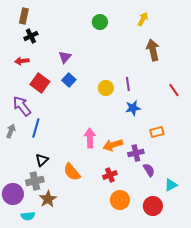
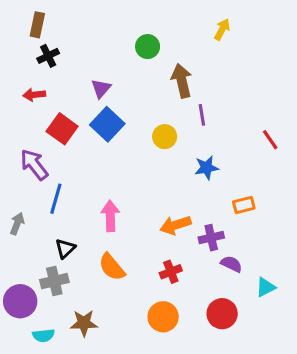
green circle: (100, 22) -> (148, 47), moved
brown arrow: (153, 50) -> (182, 81), moved
blue square: (69, 80) -> (107, 124), size x1.5
purple line: (128, 84) -> (202, 115), moved
gray arrow: (11, 131) -> (17, 224), moved
pink arrow: (90, 138) -> (110, 216), moved
purple semicircle: (149, 170) -> (231, 264), turned -32
brown star: (48, 199) -> (84, 323), moved, turned 30
orange circle: (120, 200) -> (163, 317), moved
red circle: (153, 206) -> (222, 314), moved

